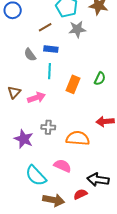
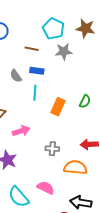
brown line: (45, 27) -> (32, 49), turned 40
pink arrow: (36, 98) -> (21, 131), moved
gray cross: (48, 127) -> (52, 149), moved
orange semicircle: (78, 138) -> (75, 167), moved

